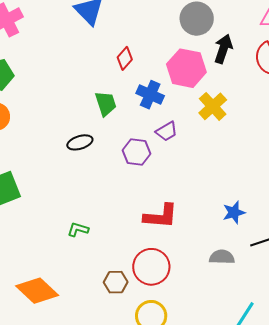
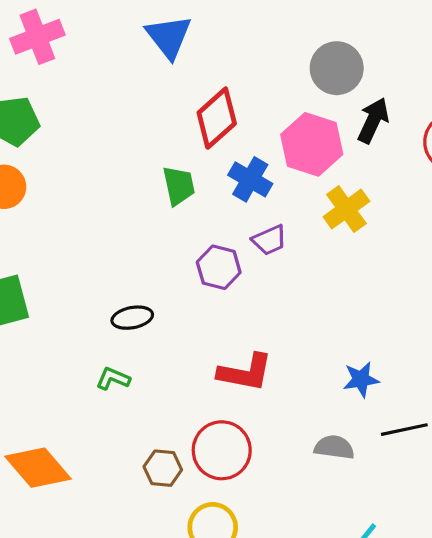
red diamond: (125, 58) -> (217, 118), size x1.6
black ellipse: (80, 142) -> (132, 318), moved

